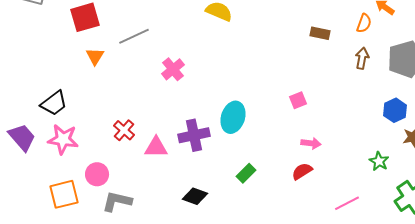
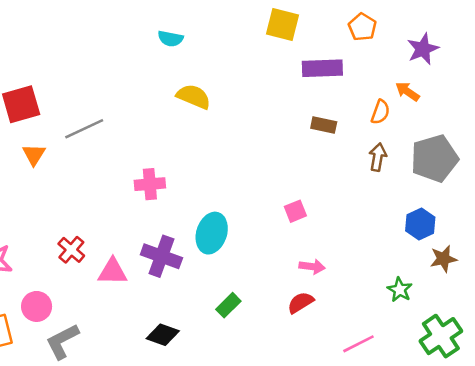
pink cross: (173, 69) -> (150, 184), moved, turned 35
purple cross: (194, 135) -> (161, 256), turned 32
gray L-shape: (117, 201) -> (62, 341), turned -40

